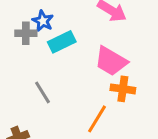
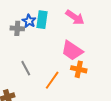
cyan rectangle: (62, 42) -> (42, 20), moved, turned -60
orange line: (97, 119) -> (52, 80), moved

